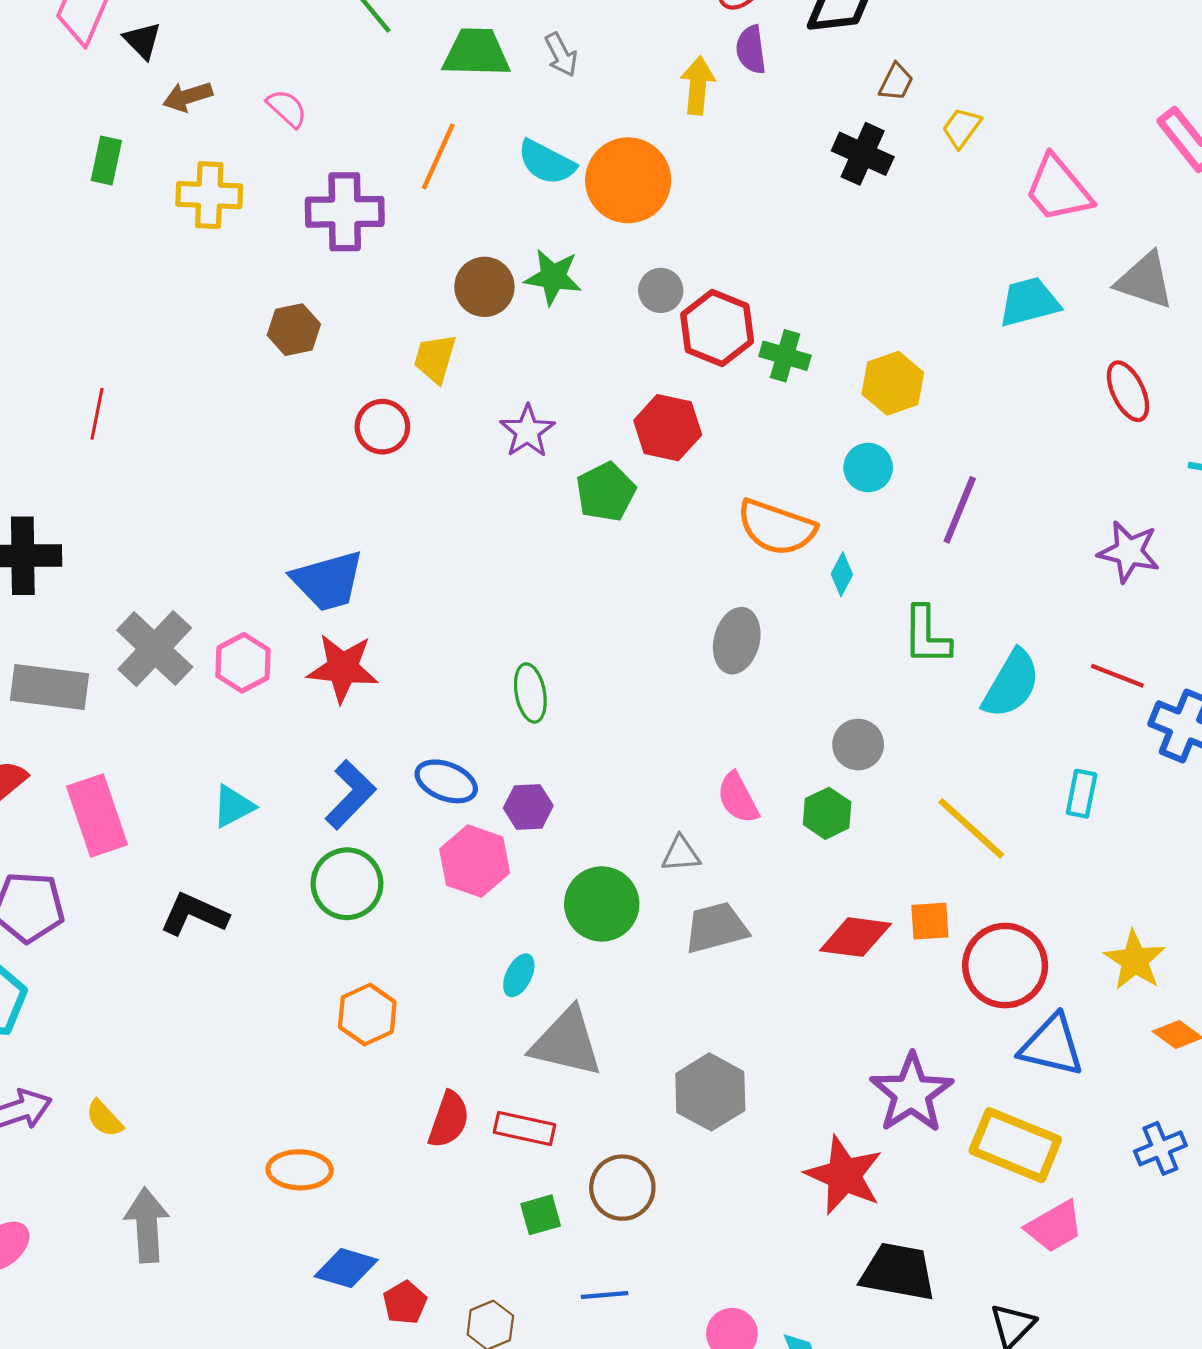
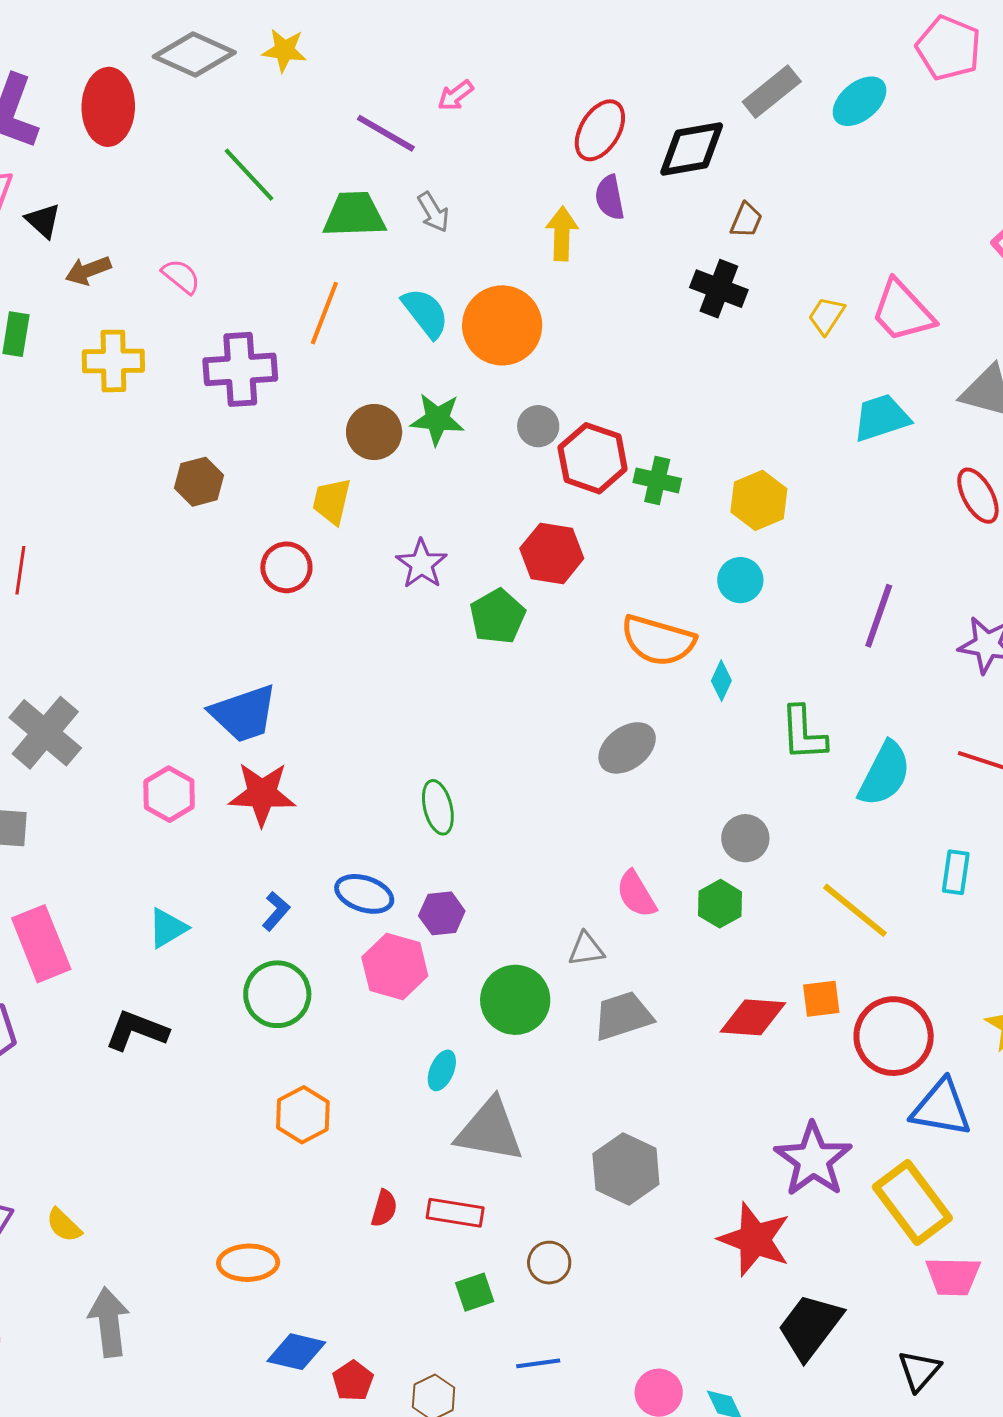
yellow trapezoid: (962, 128) -> (826, 316), moved
cyan semicircle: (547, 162) -> (425, 313), turned -152
purple line: (960, 510) -> (879, 616), moved
gray ellipse: (737, 641) -> (627, 748), turned 42
gray cross: (155, 649) -> (45, 733), moved
blue L-shape: (350, 795) -> (276, 911), size x0.6
red semicircle: (449, 1120) -> (384, 1208), size x0.7
yellow rectangle: (1015, 1145) -> (912, 1202), turned 34
brown circle: (622, 1188) -> (549, 1263), size x0.7
pink trapezoid: (1054, 1227) -> (953, 1276), turned 34
black trapezoid: (898, 1272) -> (810, 1327), turned -60

